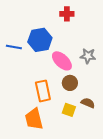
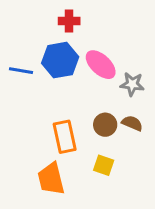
red cross: (67, 14) -> (69, 21), moved
pink ellipse: (62, 61) -> (101, 65), moved
brown semicircle: (88, 103) -> (132, 123), moved

